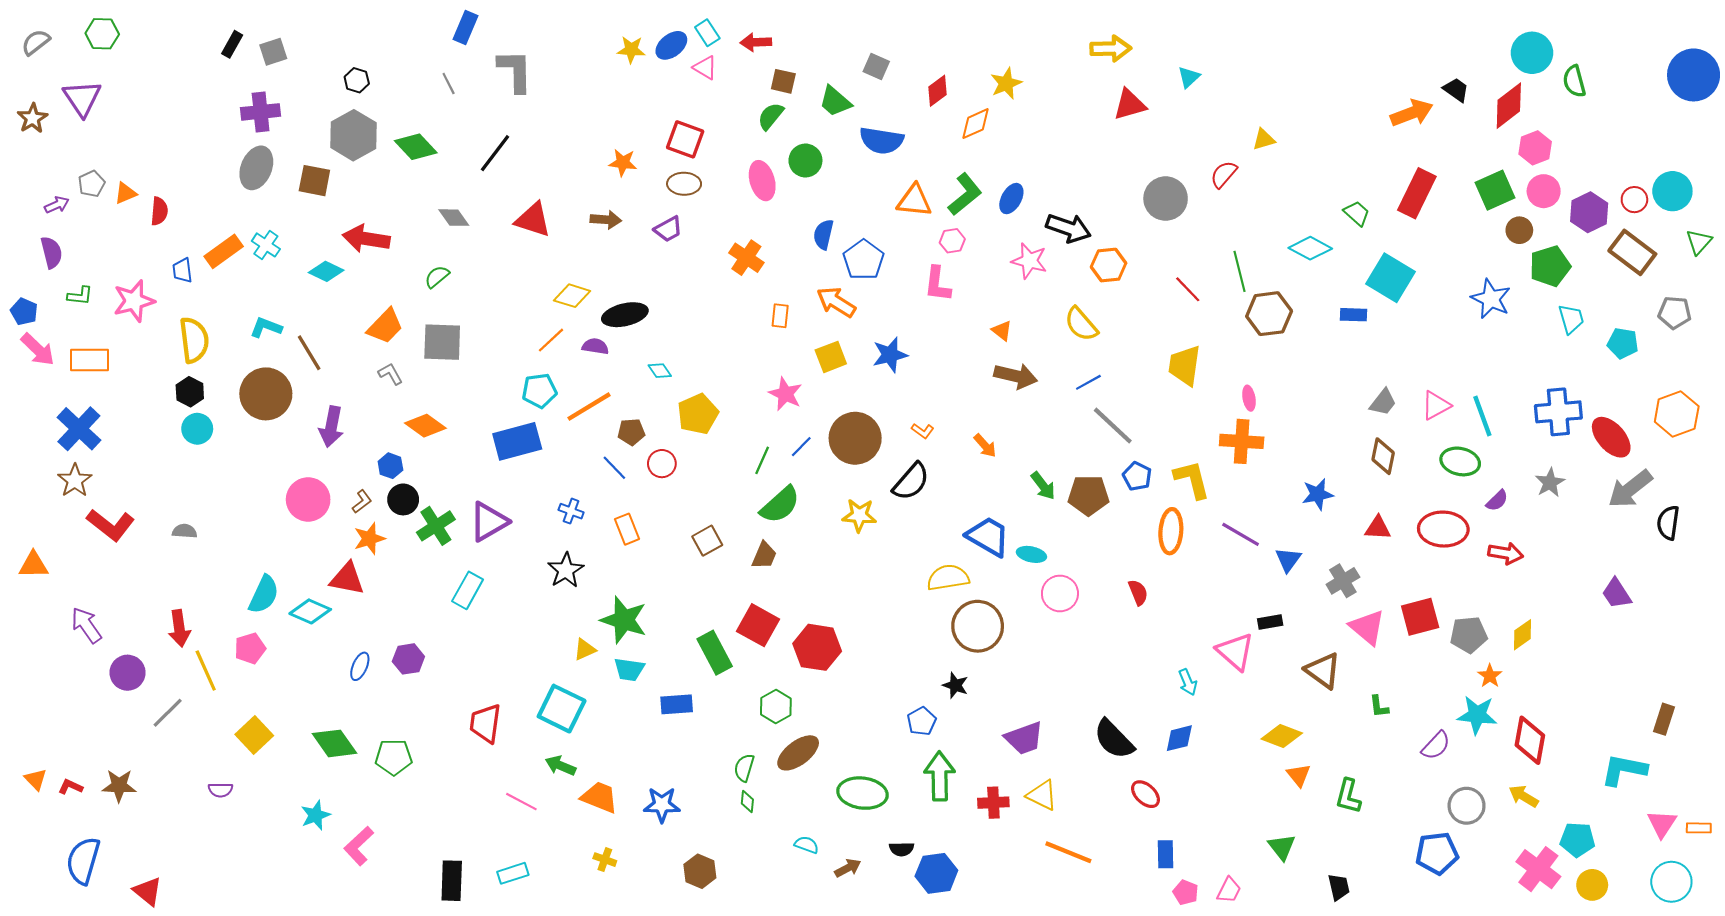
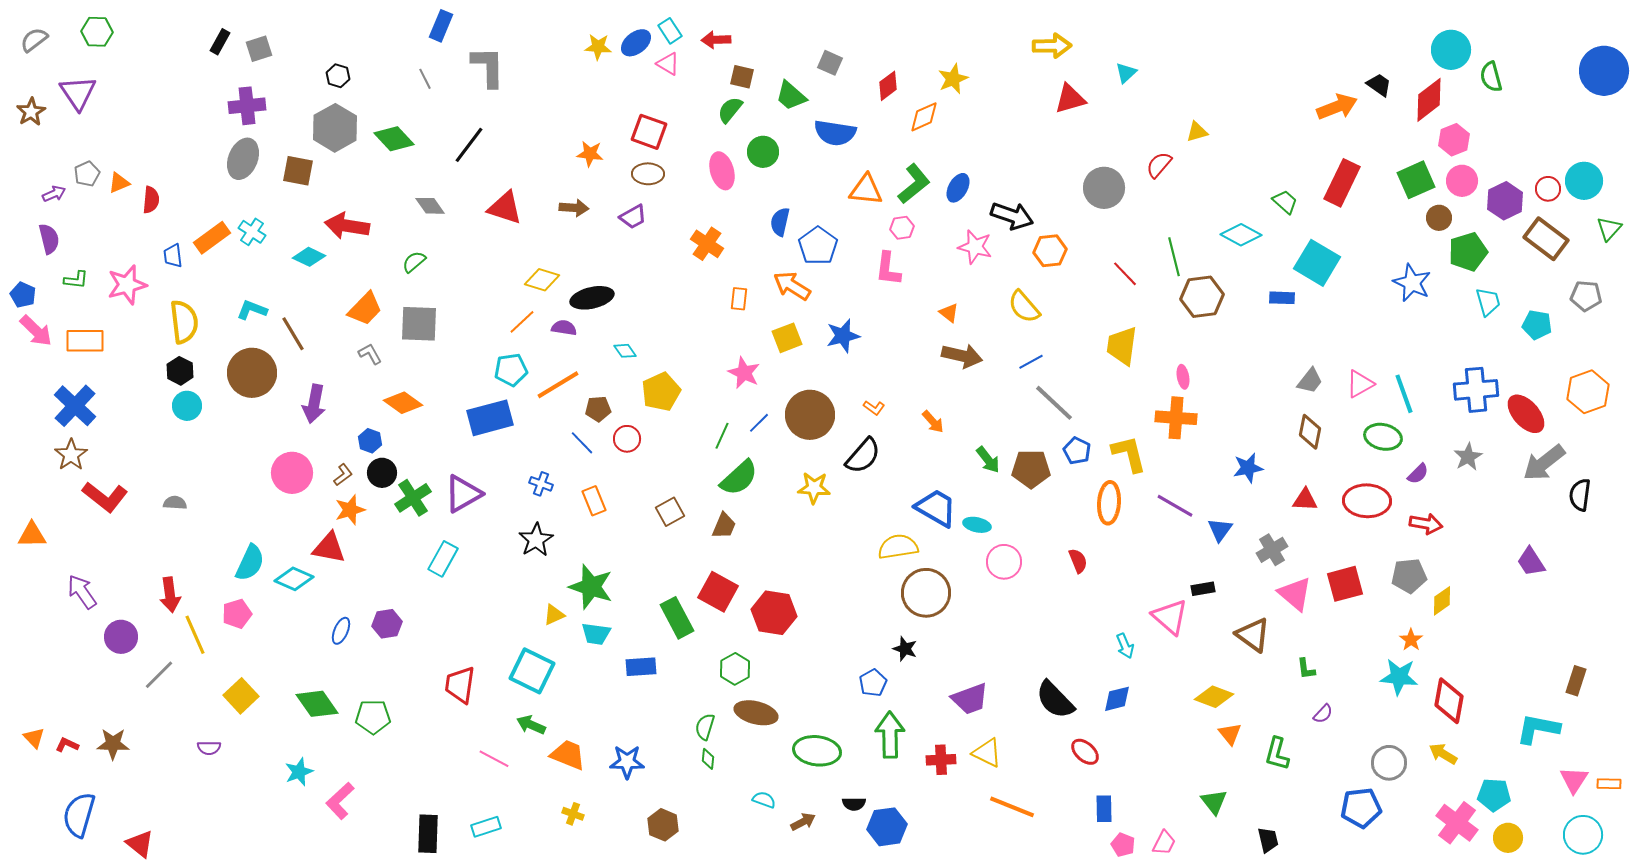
gray pentagon: (1469, 635) -> (1409, 576), moved
purple semicircle: (1436, 746) -> (1323, 714), moved, size x0.7
brown ellipse: (798, 753) -> (756, 713), turned 51

